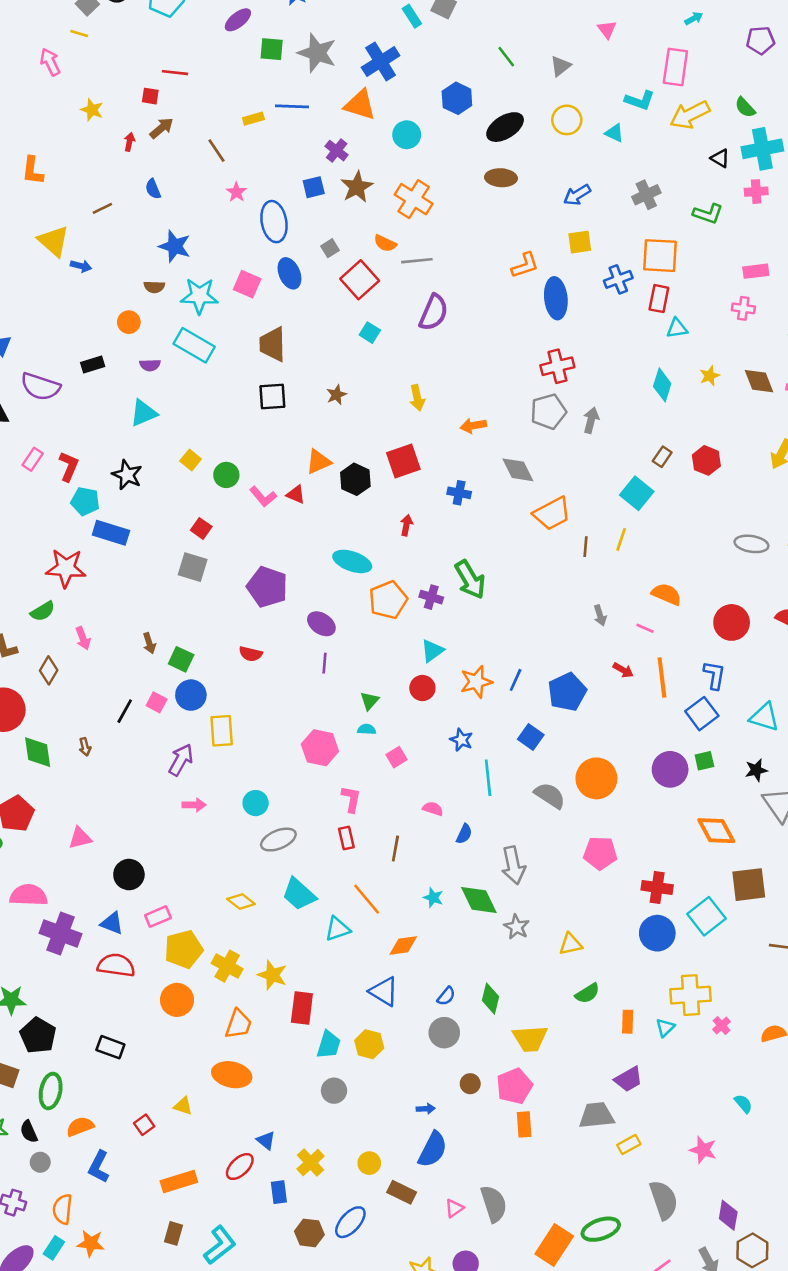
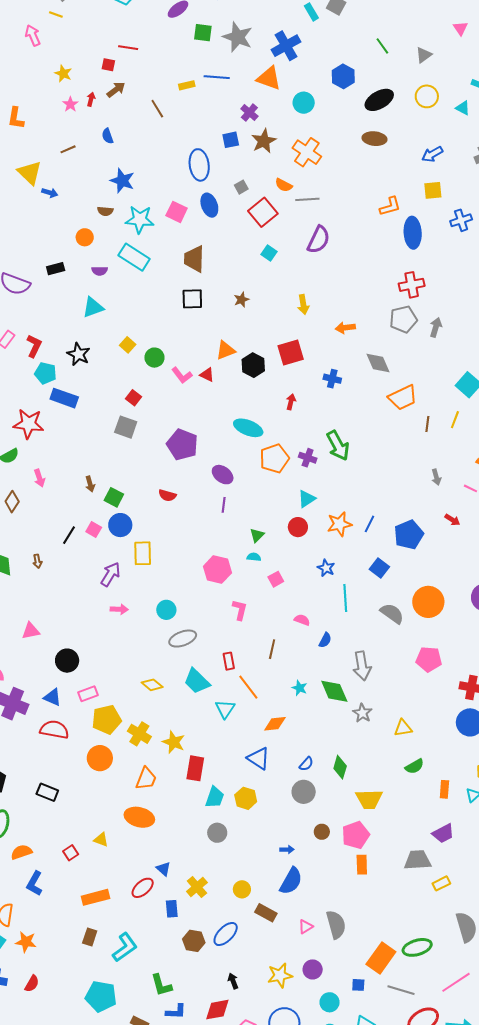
pink star: (236, 192) -> (70, 104), moved
red rectangle: (346, 838) -> (229, 661), moved
cyan triangle: (338, 929) -> (225, 709), turned -40

